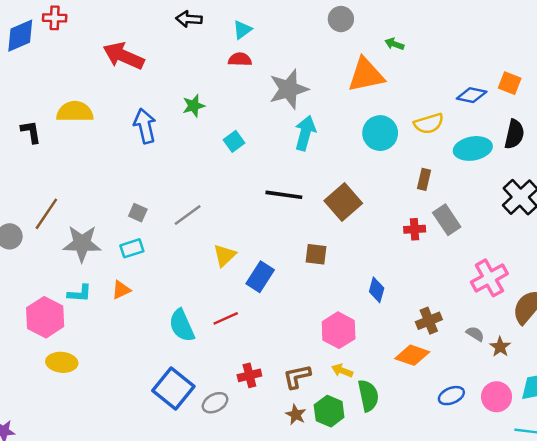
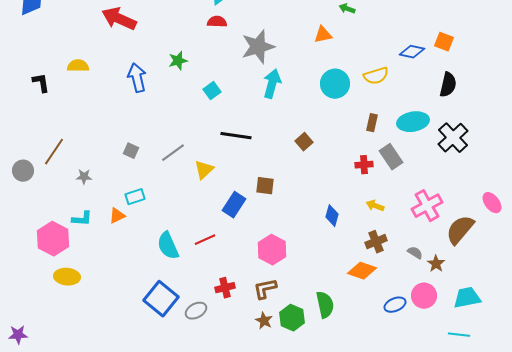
orange triangle: (366, 75) -> (323, 35), size x0.6
yellow semicircle: (75, 112) -> (78, 66), size x0.7
cyan ellipse: (473, 148) -> (413, 122), moved
black line: (284, 195) -> (236, 136), moved
brown square: (343, 202) -> (304, 142), size x0.6
gray star: (82, 244) -> (84, 177), size x0.5
cyan rectangle: (132, 248) -> (135, 197), moved
brown square: (316, 254) -> (265, 186), moved
yellow triangle: (225, 255) -> (204, 170), moved
pink hexagon: (339, 330) -> (272, 250), moved
yellow arrow: (342, 371) -> (375, 206), moved
pink circle: (497, 397) -> (424, 296), moved

